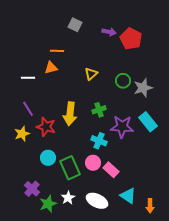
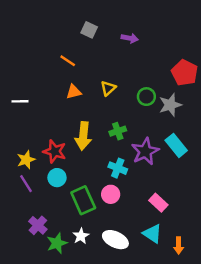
red pentagon: (131, 39) -> (185, 73), moved
orange line: (57, 51) -> (68, 61), turned 32
orange triangle: (51, 68) -> (74, 92), moved
white line: (28, 78) -> (20, 101), moved
purple line: (28, 109) -> (26, 184), moved
purple star: (122, 127) -> (145, 151), turned -30
cyan circle: (48, 158) -> (57, 178), moved
pink rectangle: (111, 170) -> (158, 203), moved

